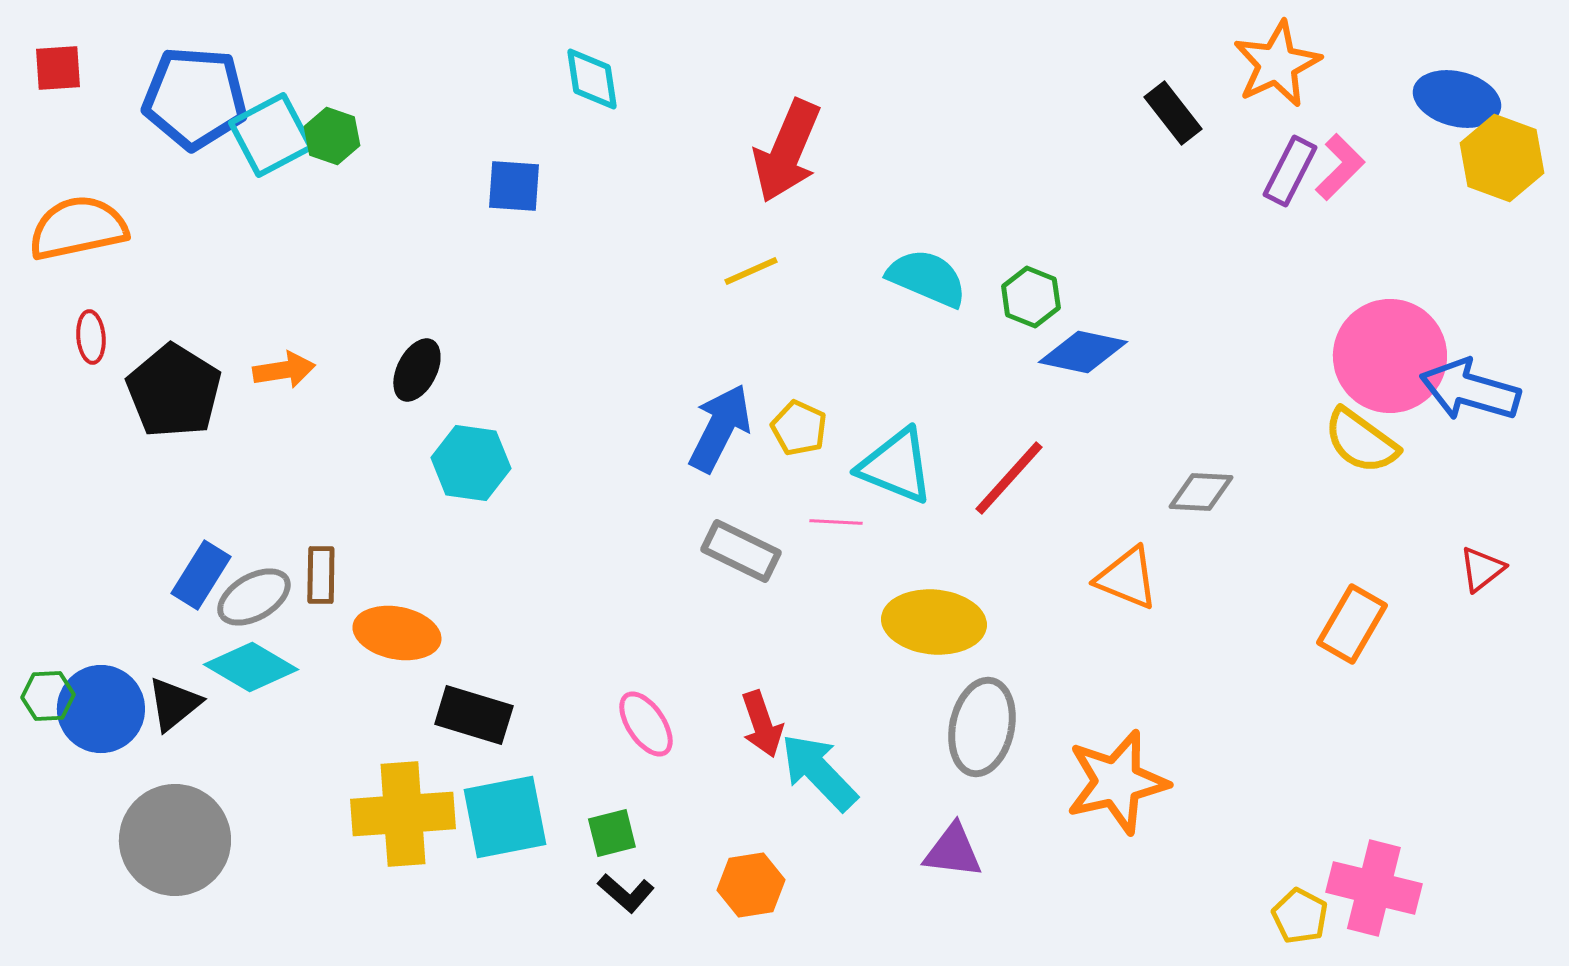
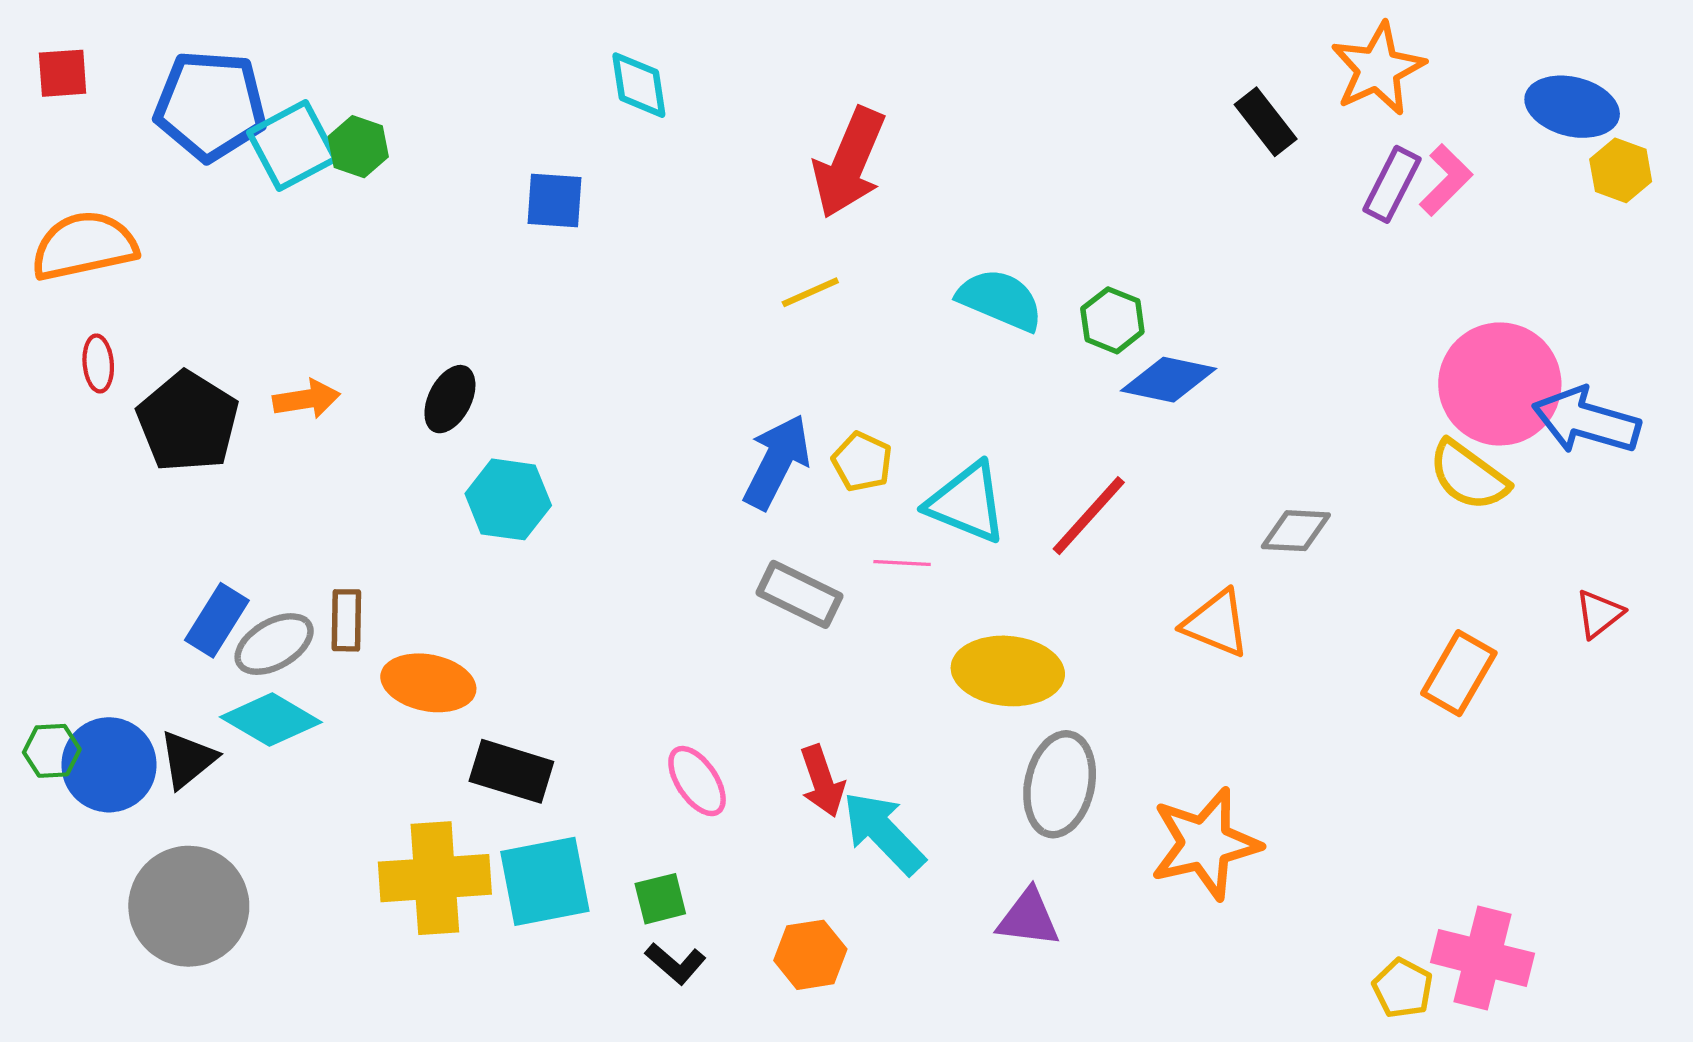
yellow hexagon: (1502, 158) -> (1621, 170), size x0.7

